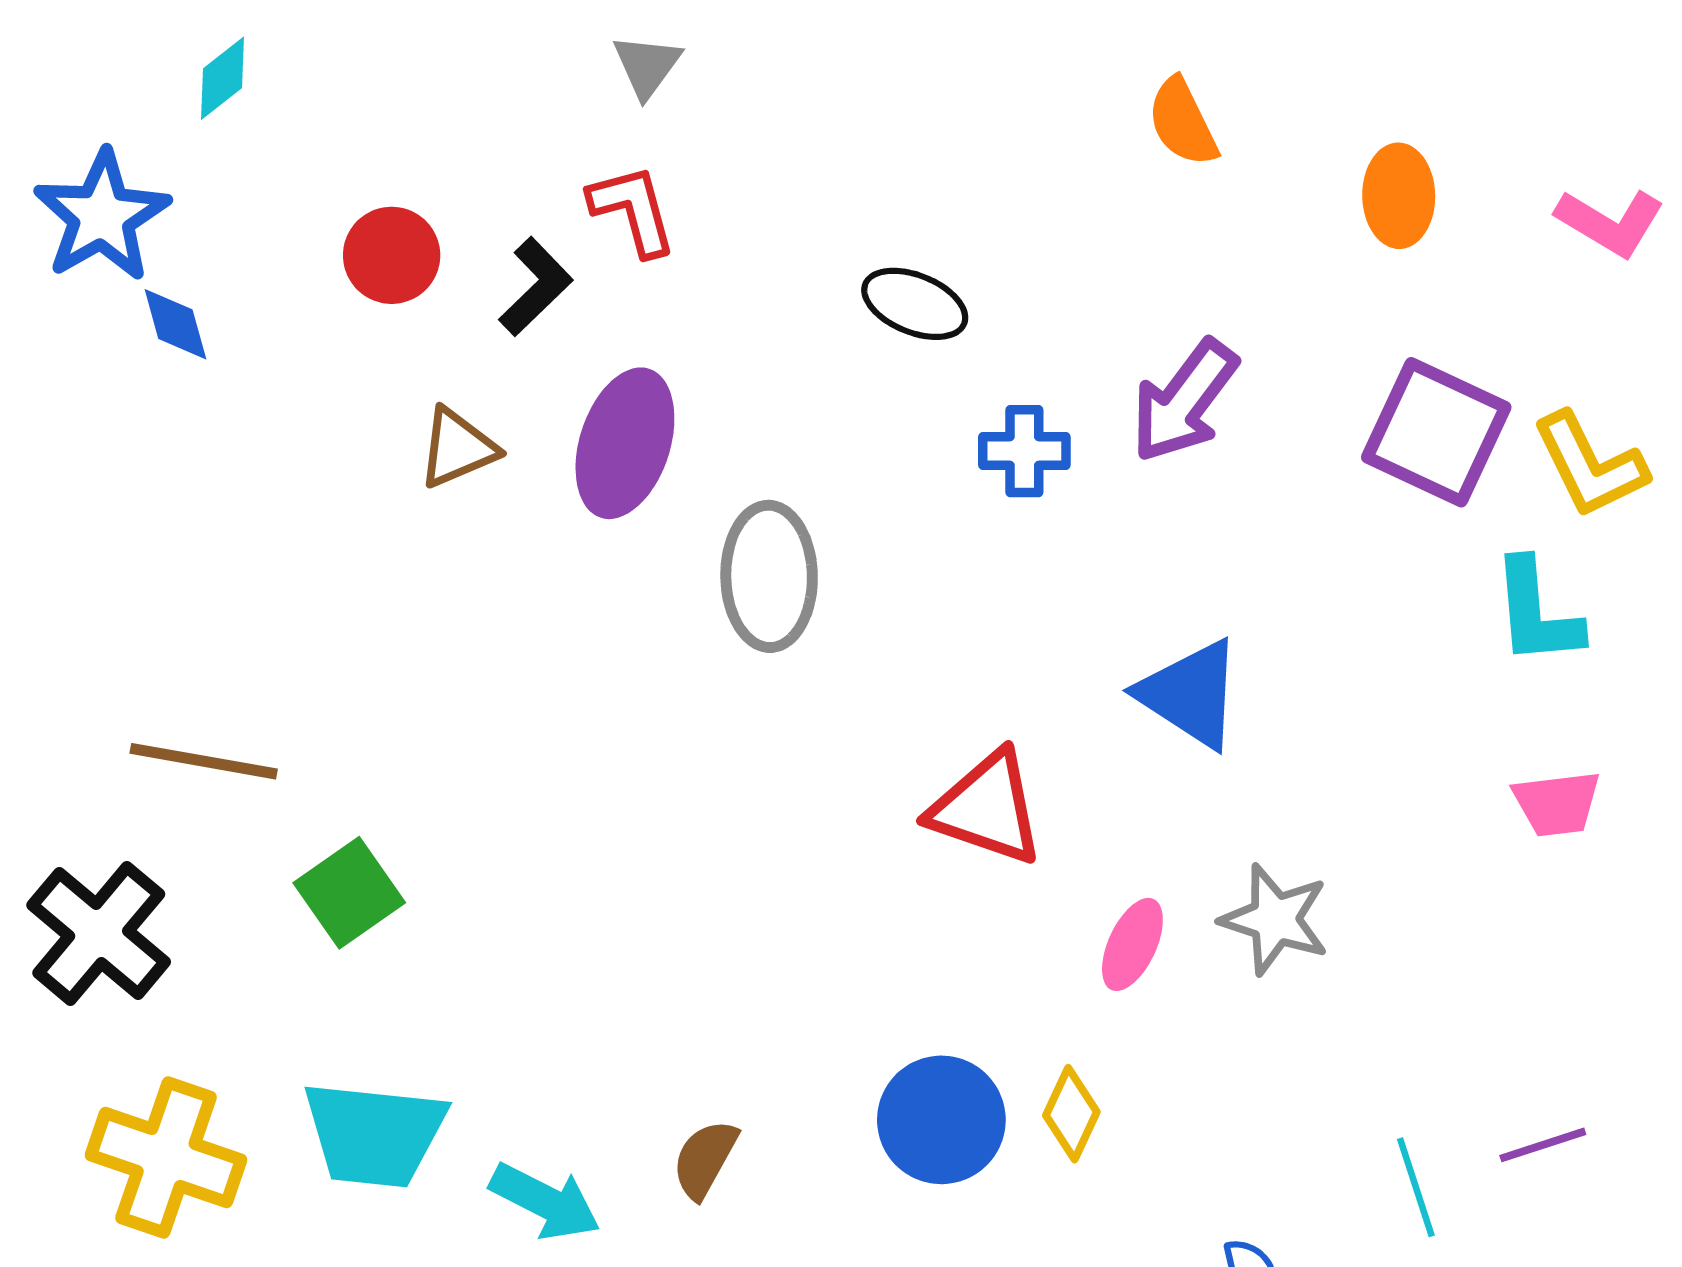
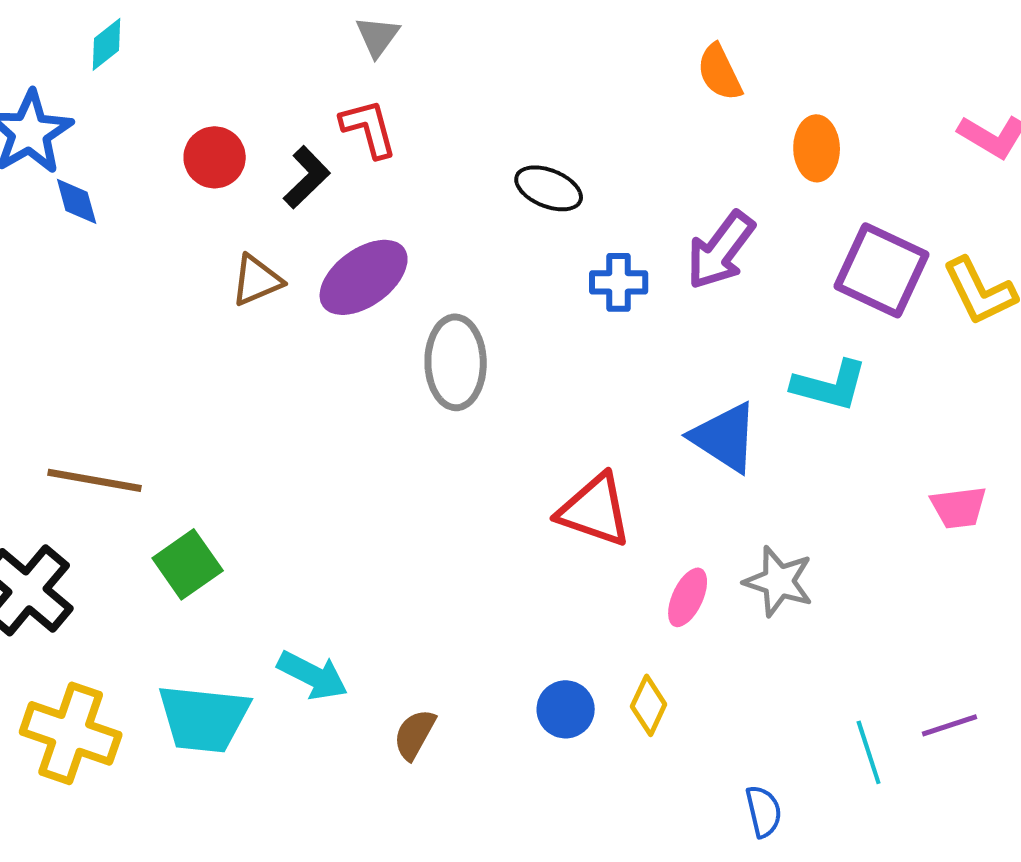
orange ellipse: (1399, 196) -> (817, 148), moved
purple ellipse: (625, 443) -> (364, 277), turned 36
cyan L-shape: (1537, 612) -> (830, 385), moved, turned -70
blue circle: (941, 1120) -> (566, 709), size x0.7
cyan arrow: (545, 1201) -> (313, 675), moved

